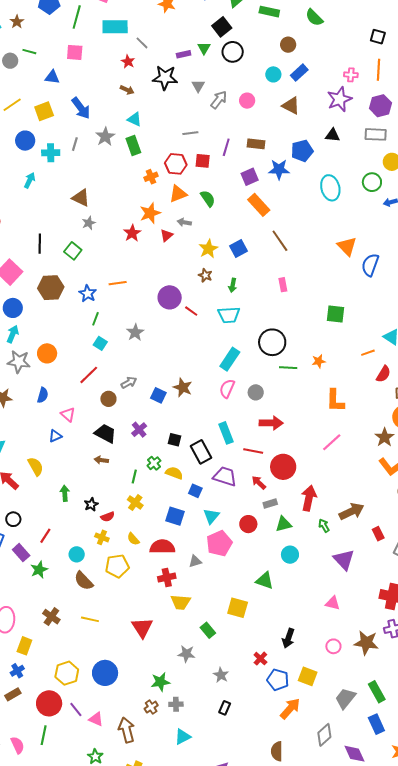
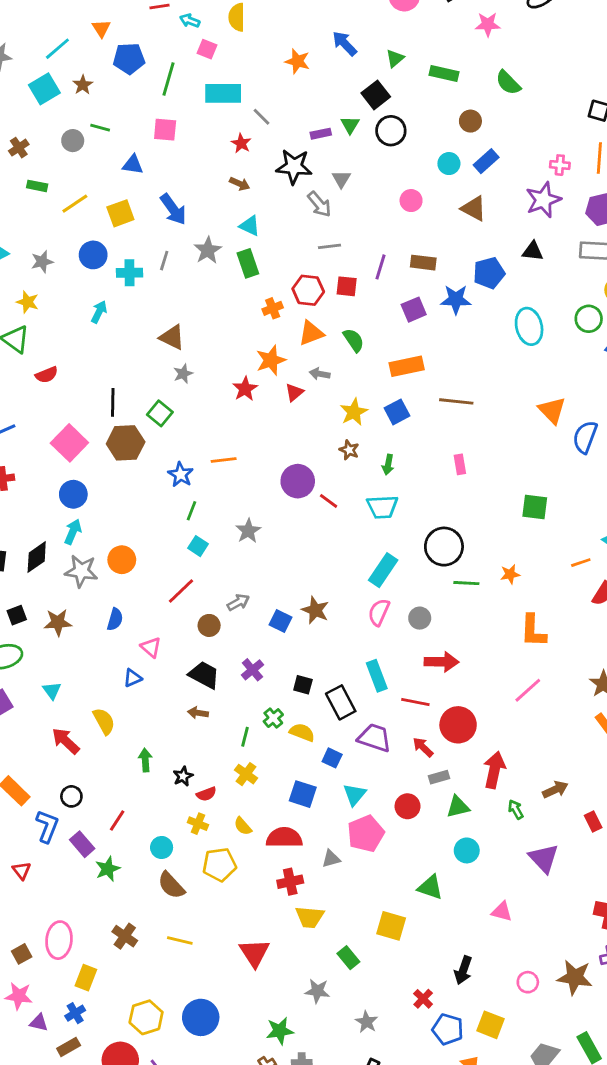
gray arrow: (219, 100) -> (319, 204), moved, turned 102
orange rectangle: (259, 205) -> (407, 366), moved, turned -60
brown line: (280, 241) -> (456, 401), turned -50
brown hexagon: (51, 288) -> (126, 443), moved
brown arrow: (352, 511) -> (555, 790), size x0.7
pink triangle: (333, 603) -> (502, 912), moved

